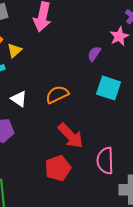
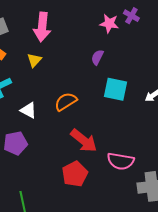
pink star: (119, 36) -> (109, 23), moved, turned -30
yellow triangle: (14, 50) -> (34, 60), moved
pink semicircle: (105, 161) -> (121, 161), turned -72

